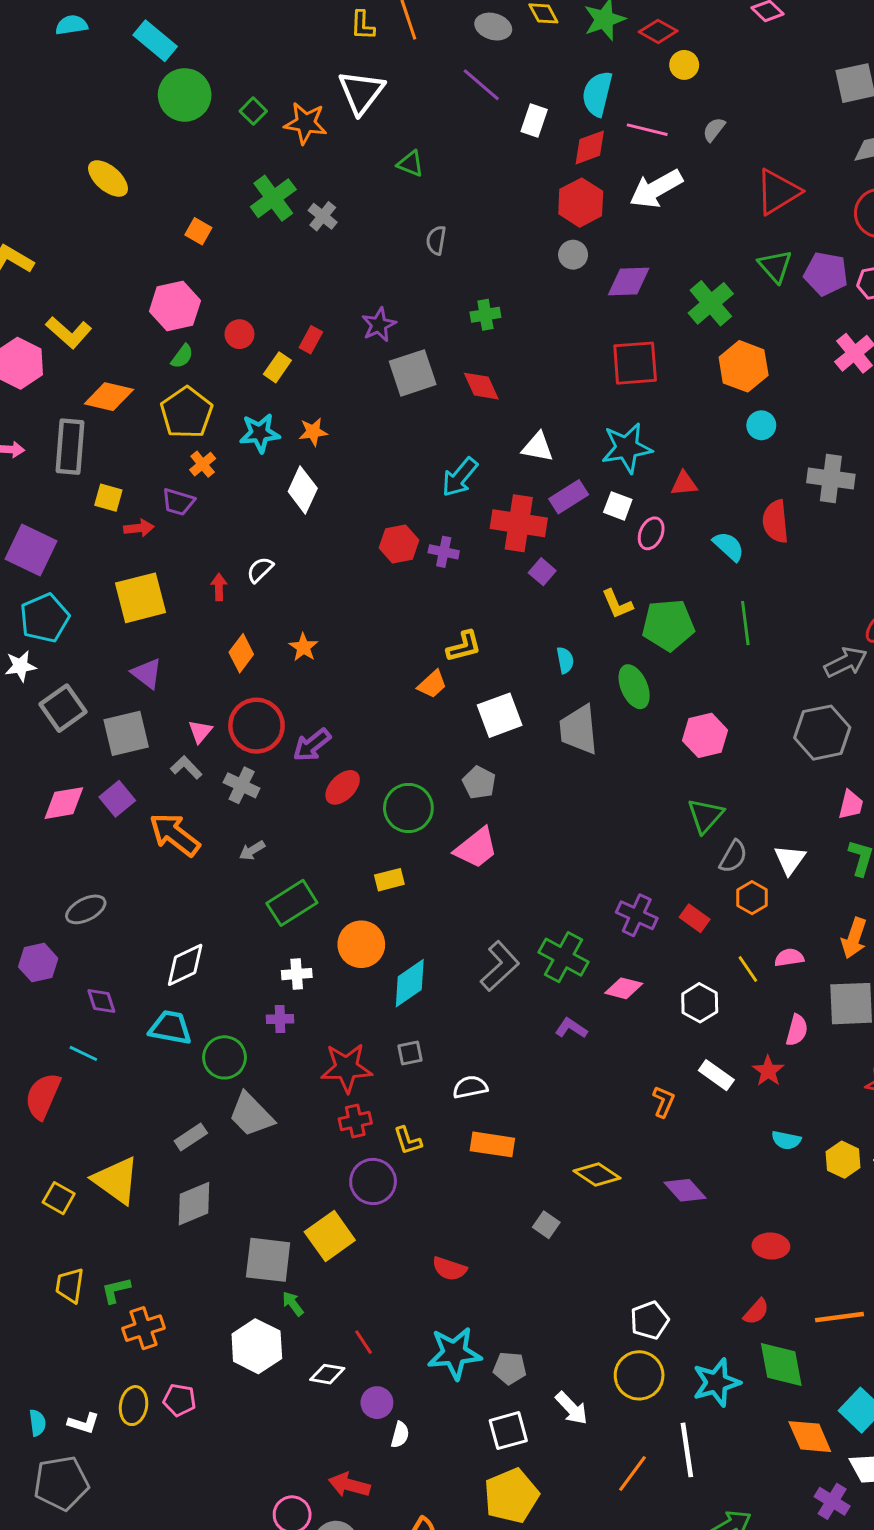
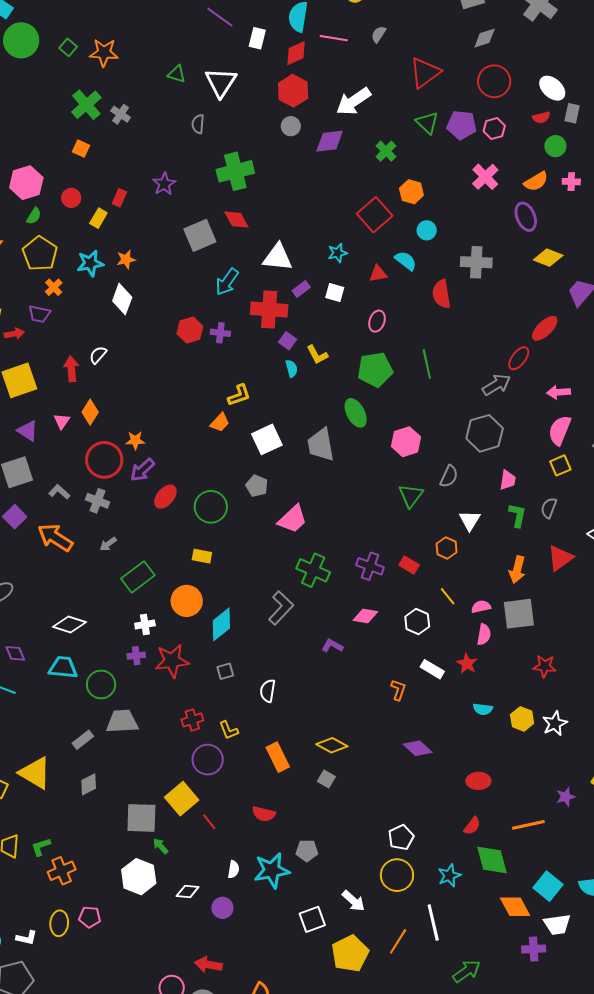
white triangle: (361, 92) -> (221, 82), moved
white arrow: (656, 189) -> (354, 101), moved
orange square: (198, 231) -> (81, 149), moved
green cross: (711, 303) -> (386, 151), size x0.7
green cross: (485, 315) -> (235, 171), size x1.8
red square: (635, 363) -> (375, 215), moved, turned -32
orange hexagon: (744, 366) -> (411, 192), size x0.7
gray square: (413, 373) -> (200, 235), moved
white triangle: (538, 447) -> (278, 257), size x1.4
cyan star: (627, 448) -> (338, 253), size x0.6
purple rectangle: (569, 497) -> (301, 289), size x0.7
pink ellipse: (651, 533) -> (377, 321), moved
cyan semicircle: (729, 546) -> (406, 261), moved
red arrow: (219, 587) -> (71, 369), size x1.4
yellow L-shape: (617, 604) -> (317, 355), moved
orange star: (304, 647) -> (135, 440), moved, turned -30
cyan semicircle: (565, 660) -> (292, 368), moved
pink triangle: (200, 731) -> (62, 421), moved
pink trapezoid: (476, 848) -> (293, 519), moved
gray semicircle: (733, 856) -> (449, 476), moved
yellow rectangle: (389, 880) -> (202, 556), turned 30
green cross: (563, 957) -> (313, 570), moved
pink semicircle: (789, 958) -> (481, 607), moved
white diamond: (185, 965) -> (70, 624), turned 48
red star: (346, 1068) -> (172, 661), moved
white semicircle: (470, 1087) -> (268, 691), turned -65
gray trapezoid: (251, 1115) -> (122, 721), turned 136
orange rectangle: (492, 1144) -> (278, 757), moved, turned 60
yellow diamond: (597, 1175) -> (332, 745), moved
gray diamond: (194, 1204) -> (89, 784), size x0.7
red line: (364, 1342) -> (209, 822), moved
gray pentagon: (510, 1368) -> (307, 851), moved
cyan star: (716, 1382) -> (449, 876), size x0.7
white semicircle: (400, 1435) -> (233, 869), moved
yellow pentagon: (511, 1496) -> (350, 954), moved
purple cross: (832, 1501) -> (534, 949), turned -30

